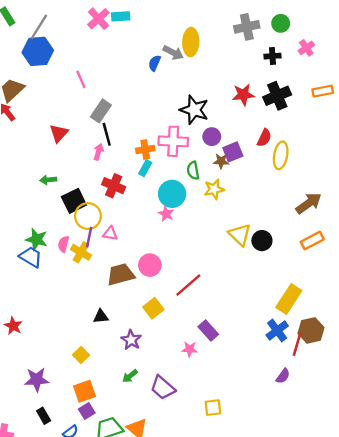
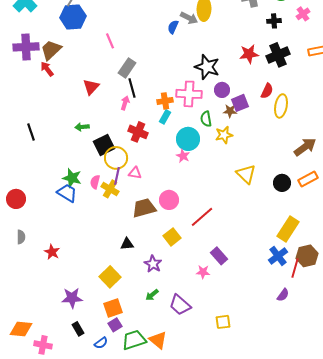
black circle: (262, 241) -> (282, 183), moved
yellow square: (81, 355) -> (110, 277), size x1.5

